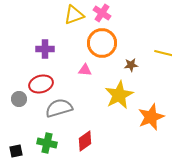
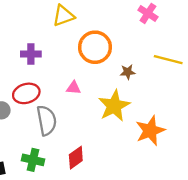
pink cross: (102, 13) -> (148, 13), moved
pink triangle: (85, 70) -> (74, 88), moved
gray semicircle: (59, 108) -> (47, 120), turned 96

